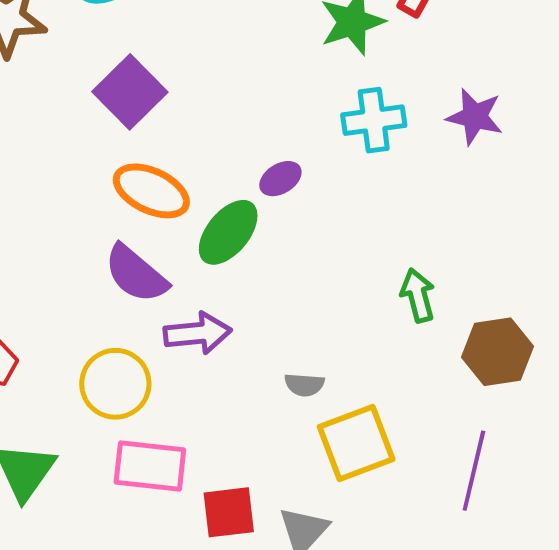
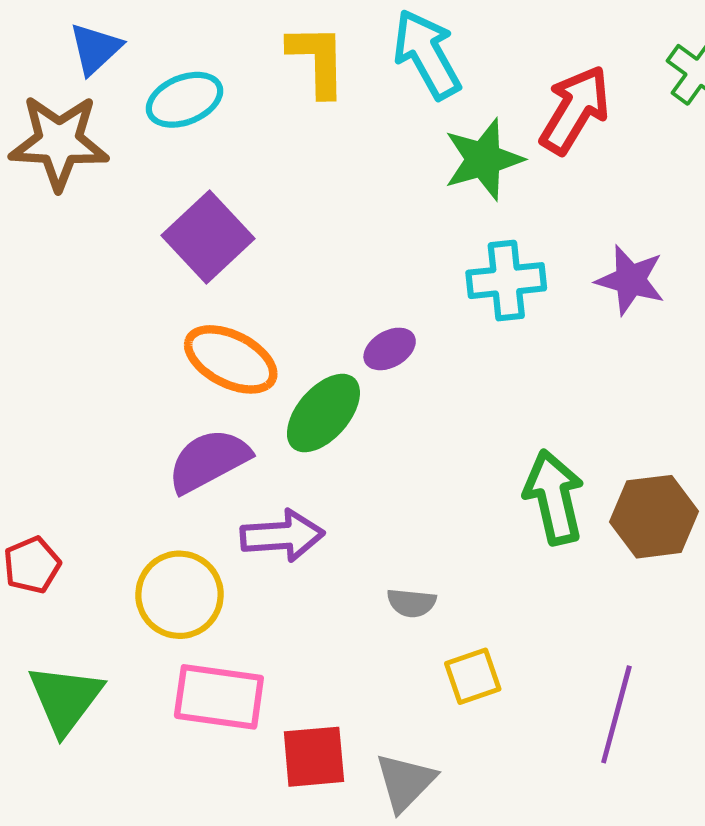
purple semicircle: (136, 274) -> (209, 461), turned 110
green arrow: (418, 295) -> (554, 497), size x1.4
brown hexagon: (498, 352) -> (654, 517), moved
yellow square: (356, 443) -> (473, 676), size x0.6

